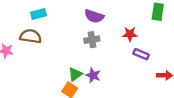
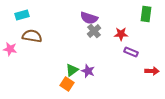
cyan rectangle: (38, 14) -> (22, 15), moved
gray cross: (92, 40) -> (94, 31), moved, turned -32

